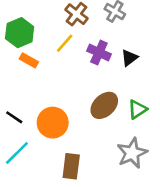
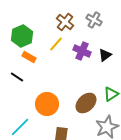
brown ellipse: (104, 105) -> (86, 103), moved
black line: (14, 117) -> (17, 77), moved

